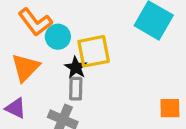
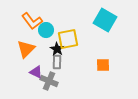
purple triangle: (16, 108) -> (36, 72), moved
orange square: (170, 108) -> (103, 65), moved

